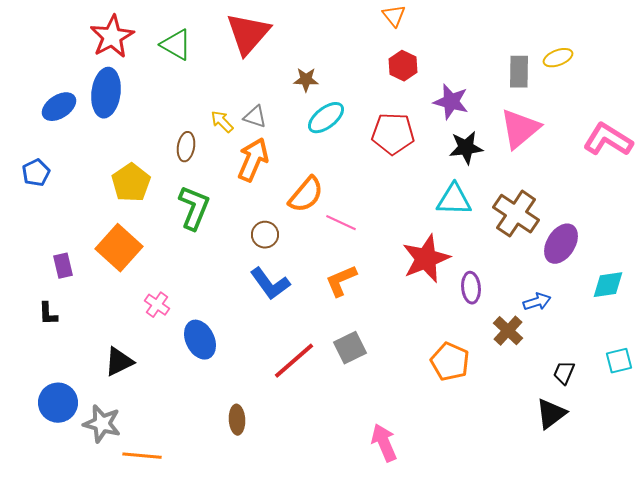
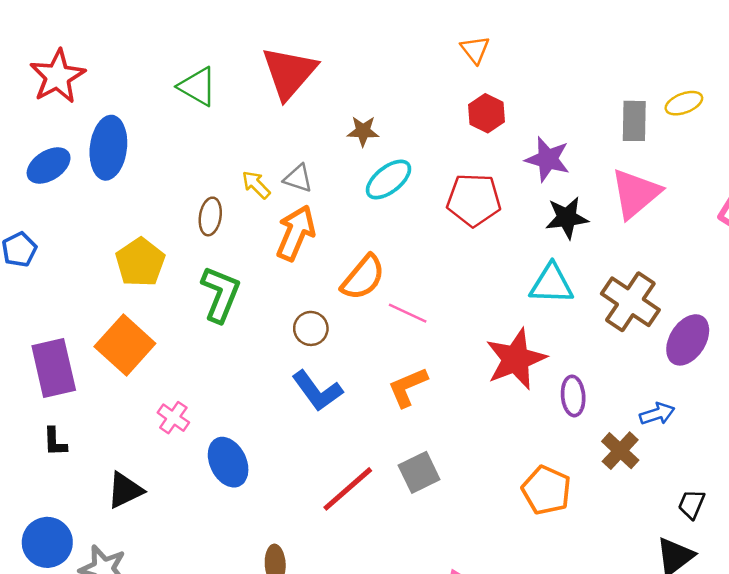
red star: (112, 37) -> (57, 76), moved
purple rectangle: (63, 266) -> (54, 368), size x1.8
black L-shape: (48, 314) -> (55, 442), moved

